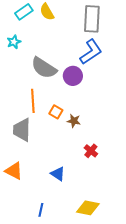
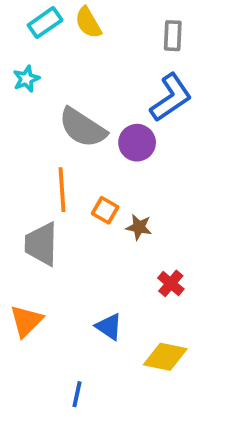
gray rectangle: (92, 19) -> (173, 36), size x0.6
orange triangle: (14, 171) -> (26, 321), turned 48
yellow diamond: (88, 208) -> (165, 357), moved

